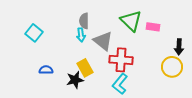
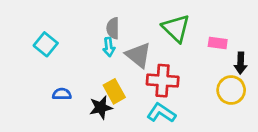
pink rectangle: (153, 27) -> (218, 43), moved
cyan L-shape: (120, 84) -> (161, 113), turned 85

